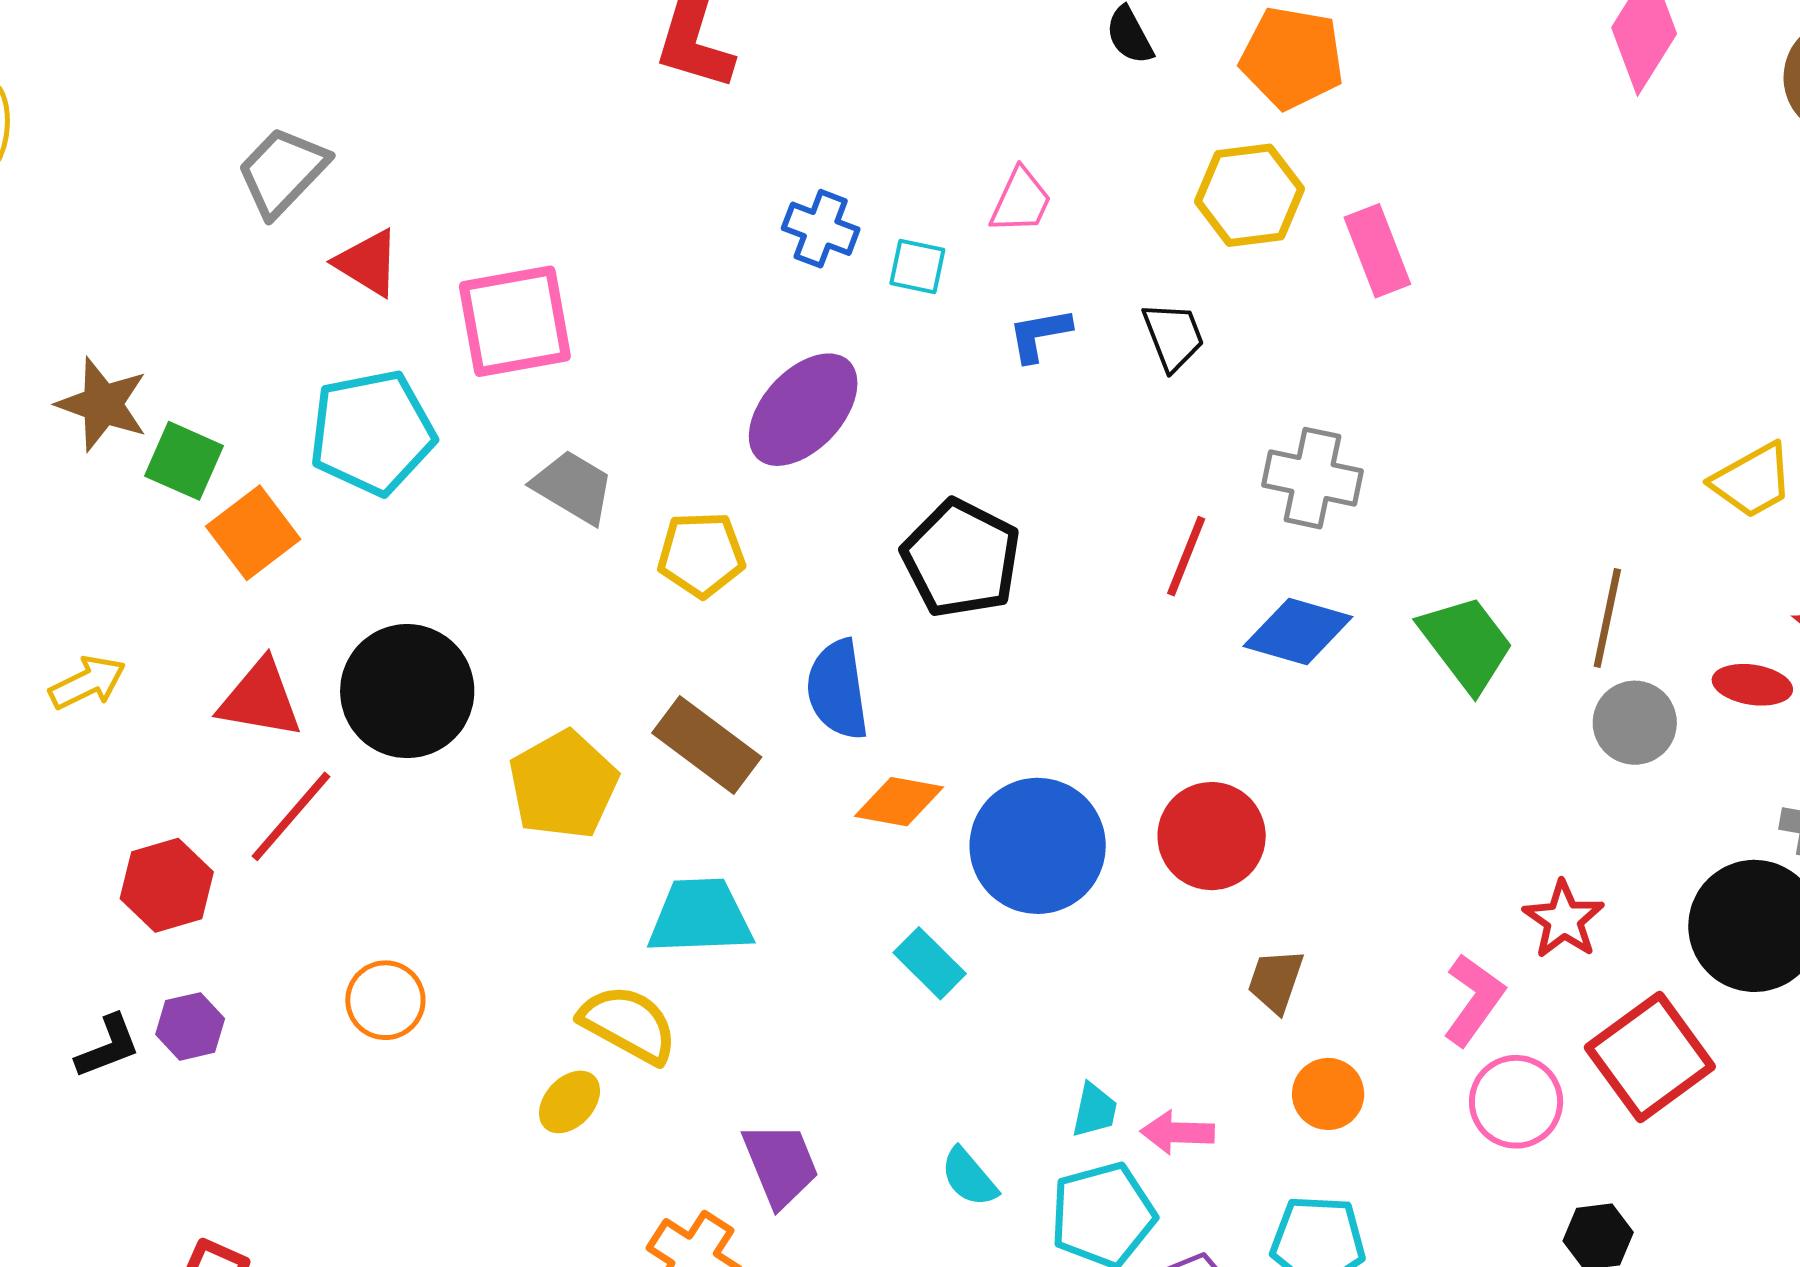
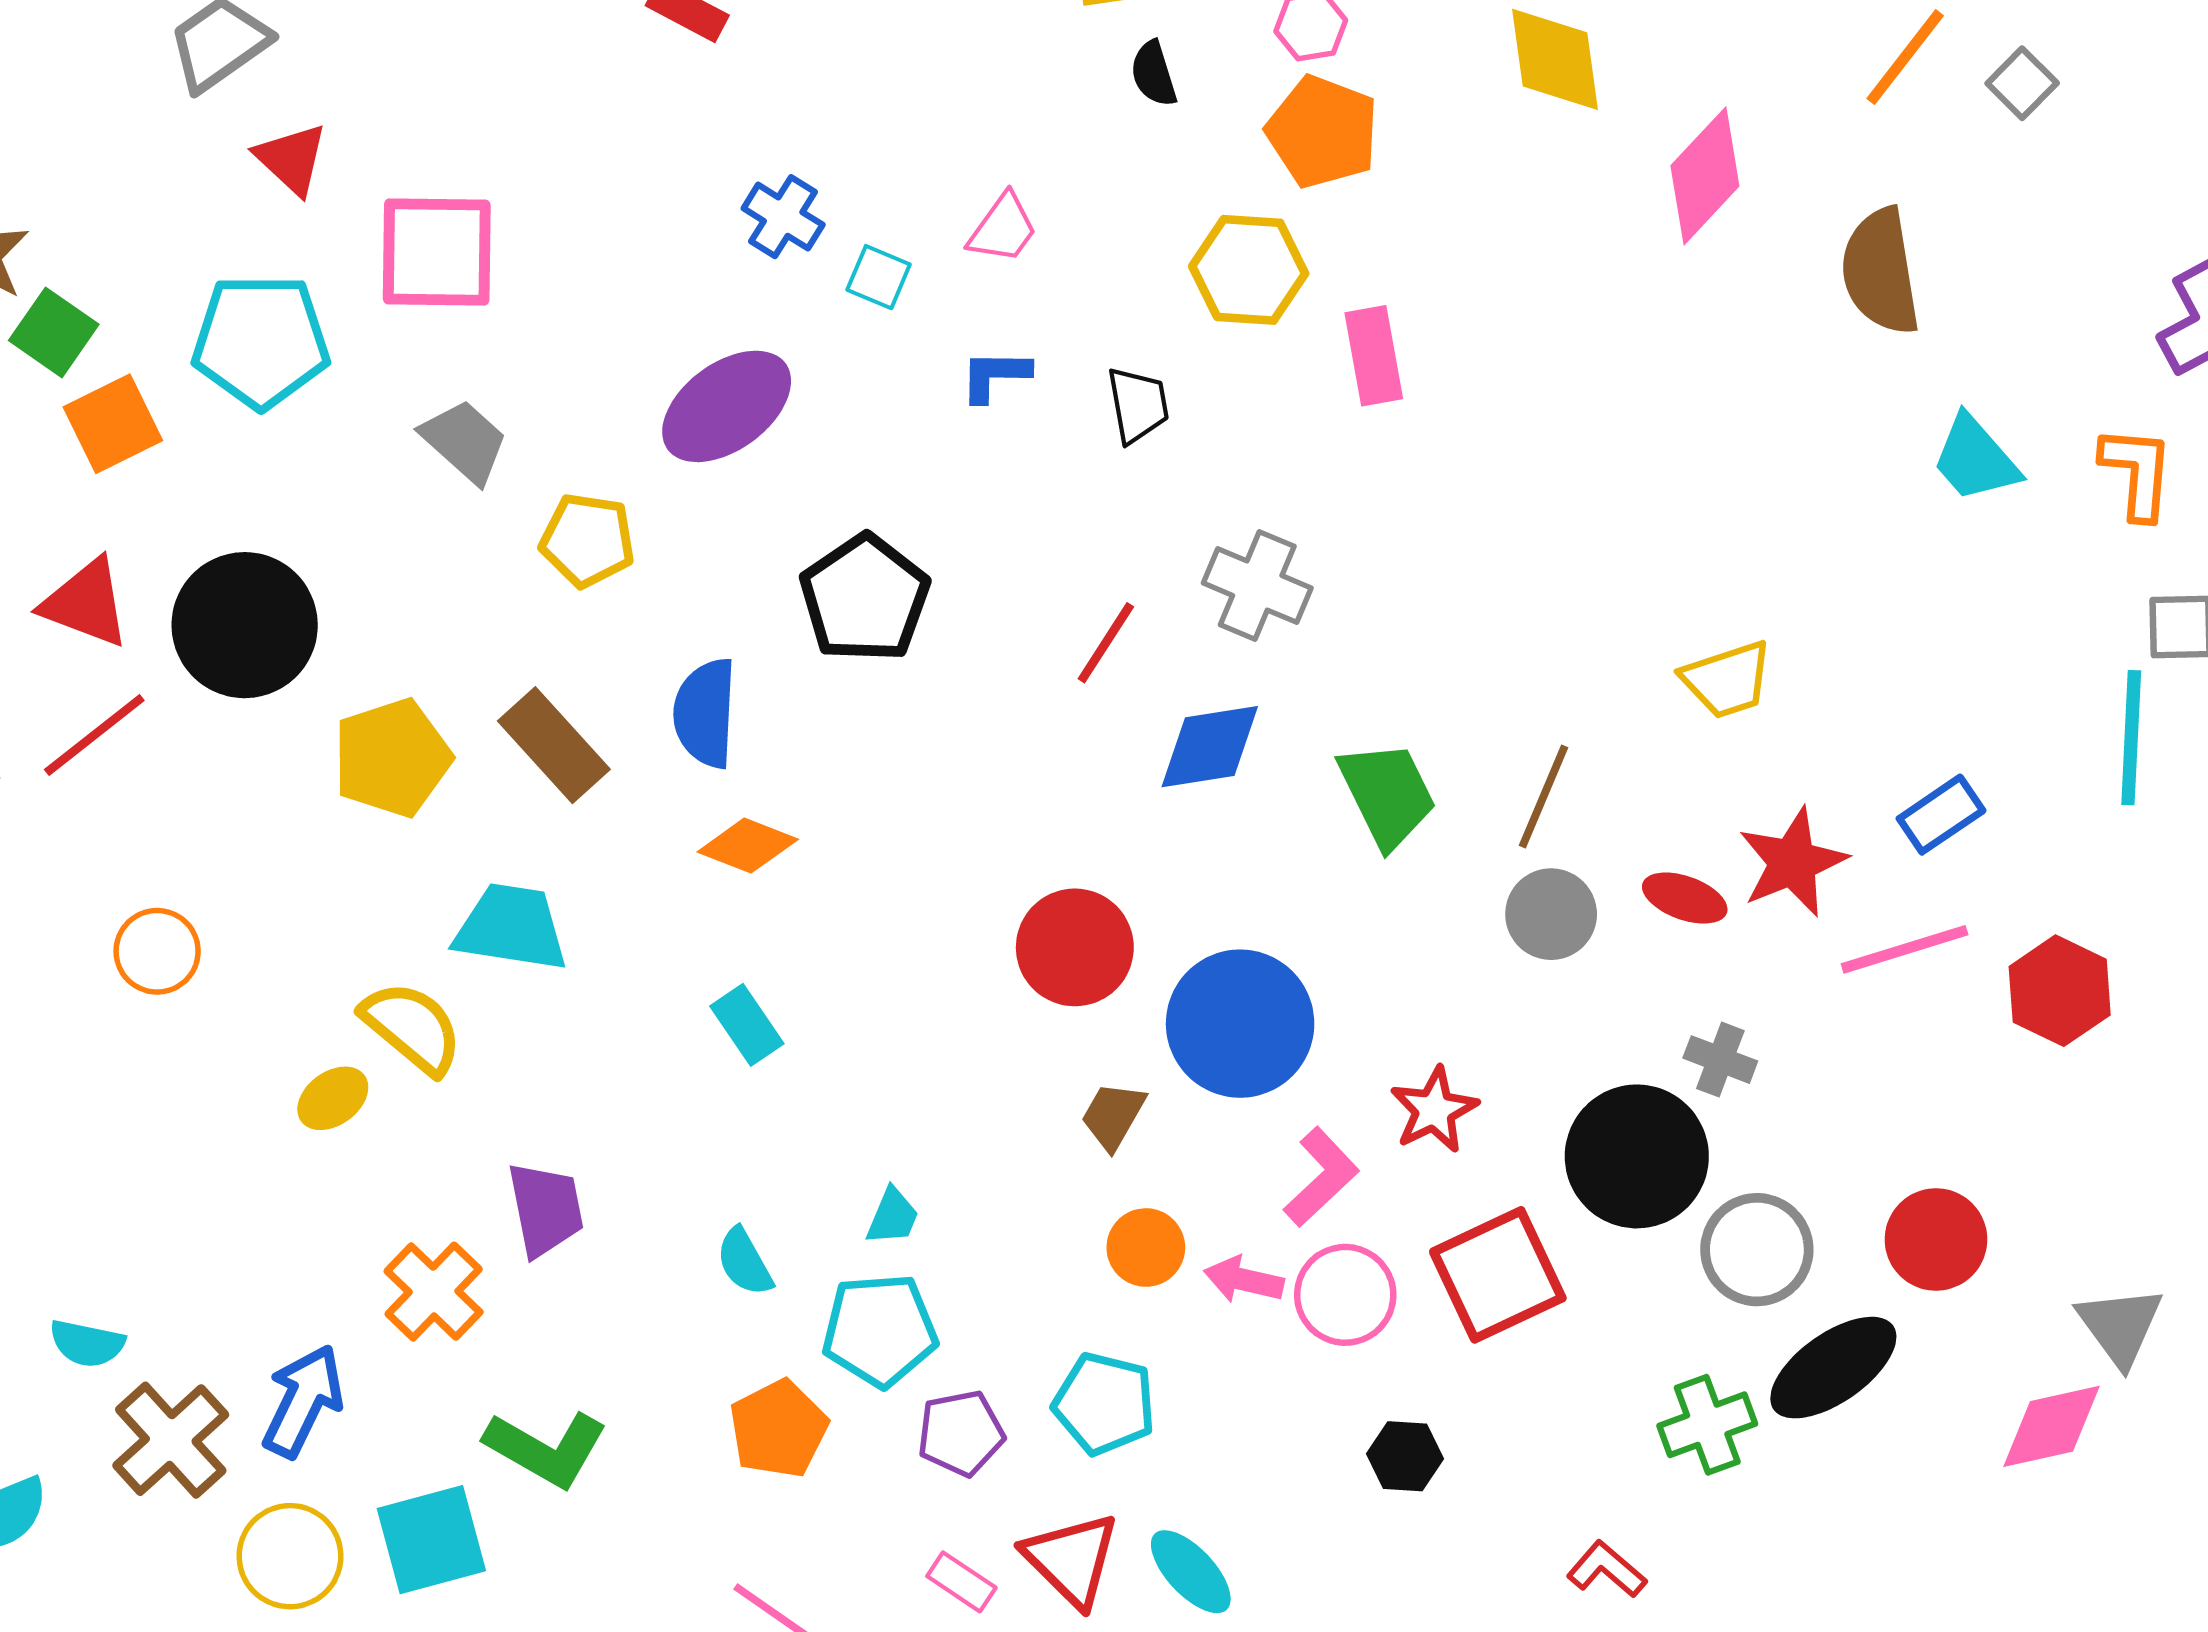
blue diamond: (1298, 632) -> (1210, 747), turned -36
blue circle: (1038, 846) -> (1240, 1024), moved
pink arrow: (1177, 1132) -> (1244, 1280), moved

